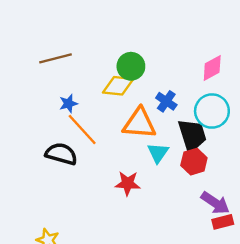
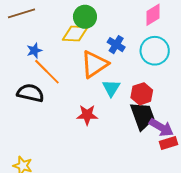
orange triangle: (139, 123) -> (94, 64), turned -36
black trapezoid: (192, 135) -> (142, 116), moved

